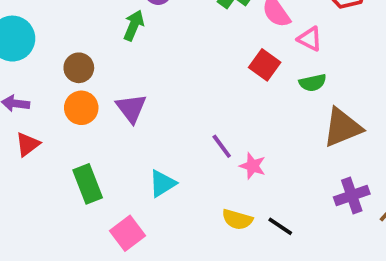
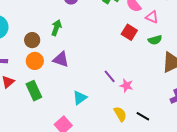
green arrow: (134, 25) -> (56, 28), moved
purple triangle: (131, 108) -> (61, 59), turned -30
green rectangle: (88, 184) -> (34, 91), moved
yellow semicircle: (237, 219) -> (120, 114), turned -133

